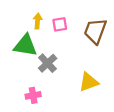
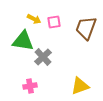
yellow arrow: (38, 21) -> (34, 19), turned 112
yellow triangle: (89, 82) -> (80, 86), moved

